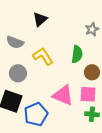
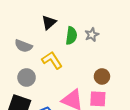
gray star: (92, 29) -> (92, 35), moved
green semicircle: (77, 54) -> (71, 36), moved

